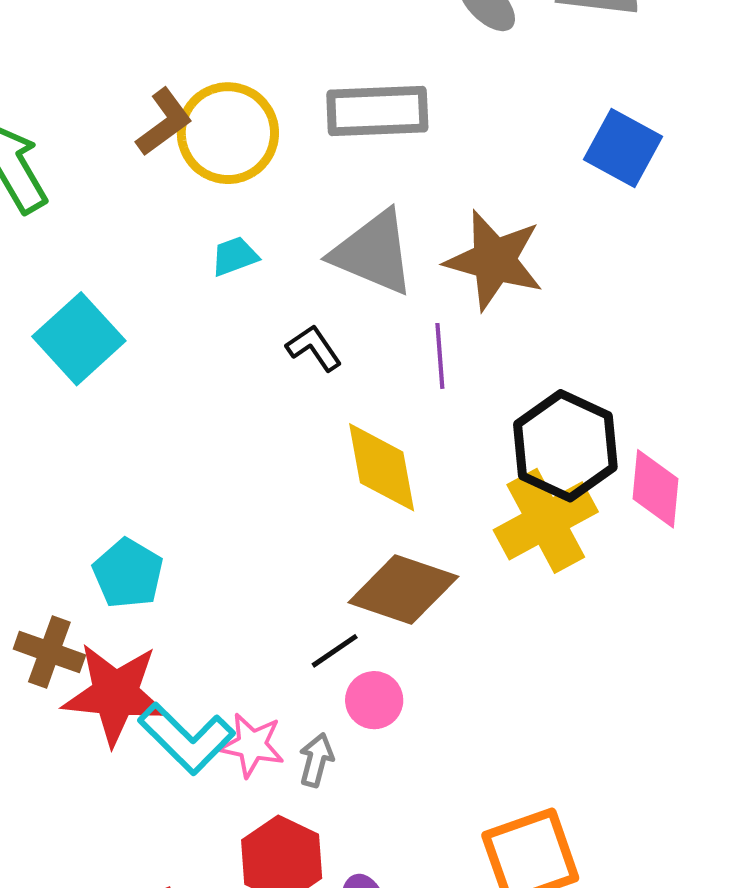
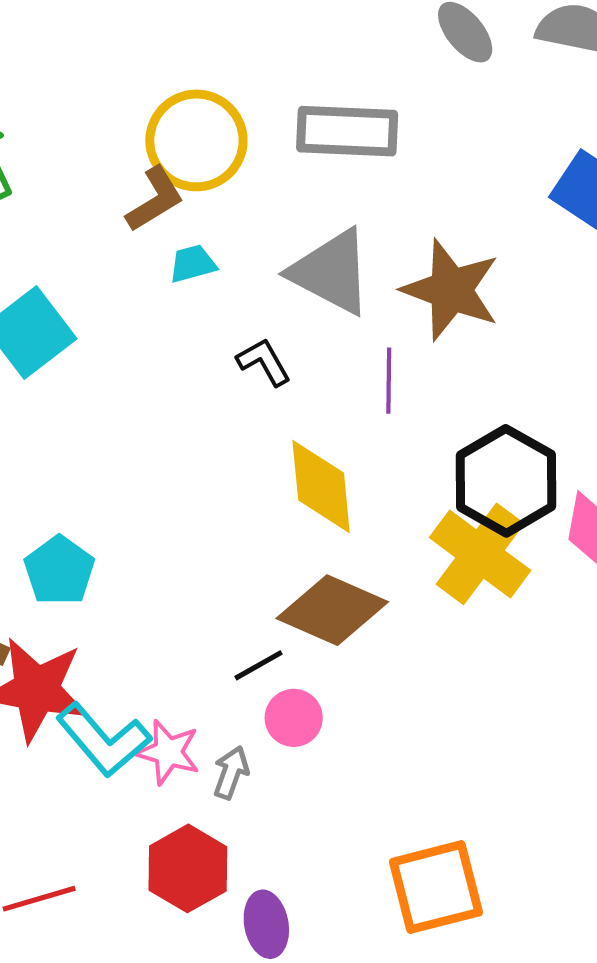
brown L-shape: (164, 122) -> (155, 199), moved
yellow cross: (546, 521) -> (480, 554), turned -30

